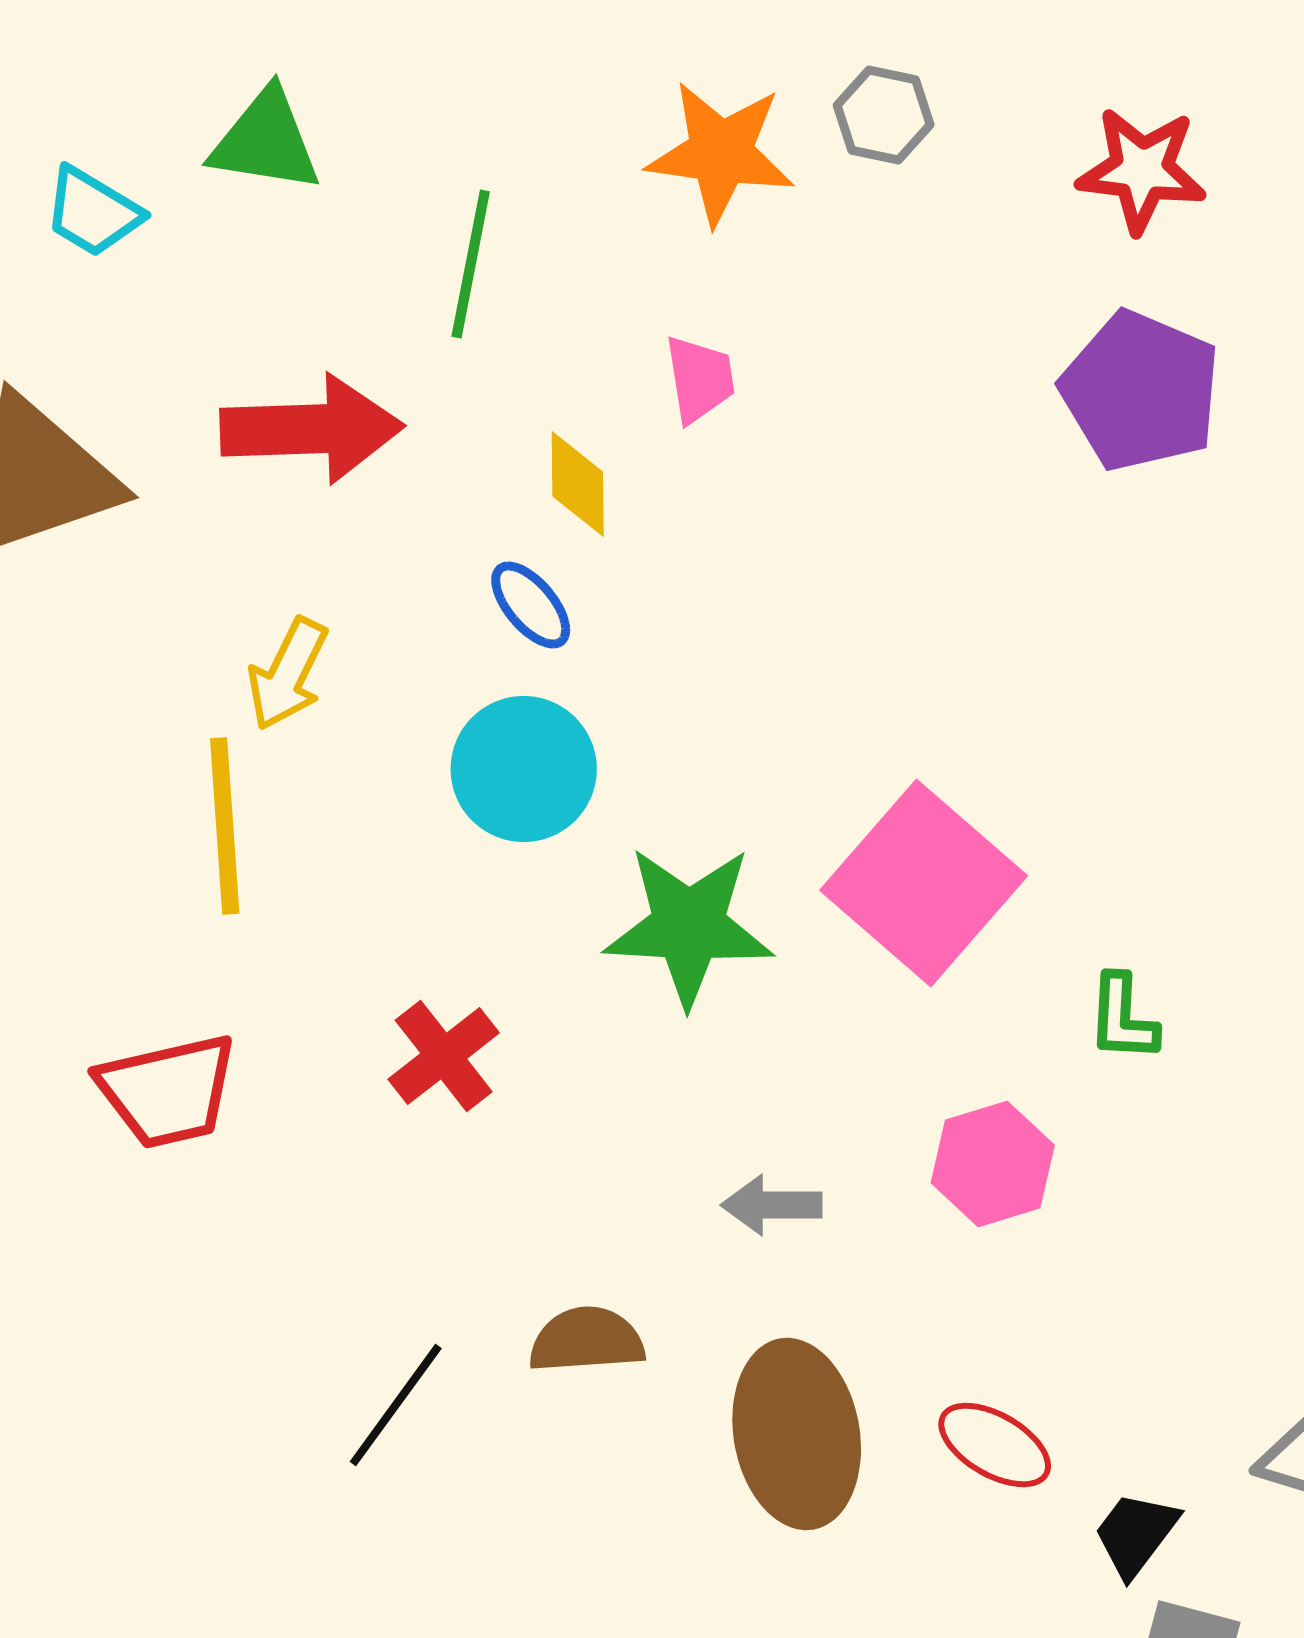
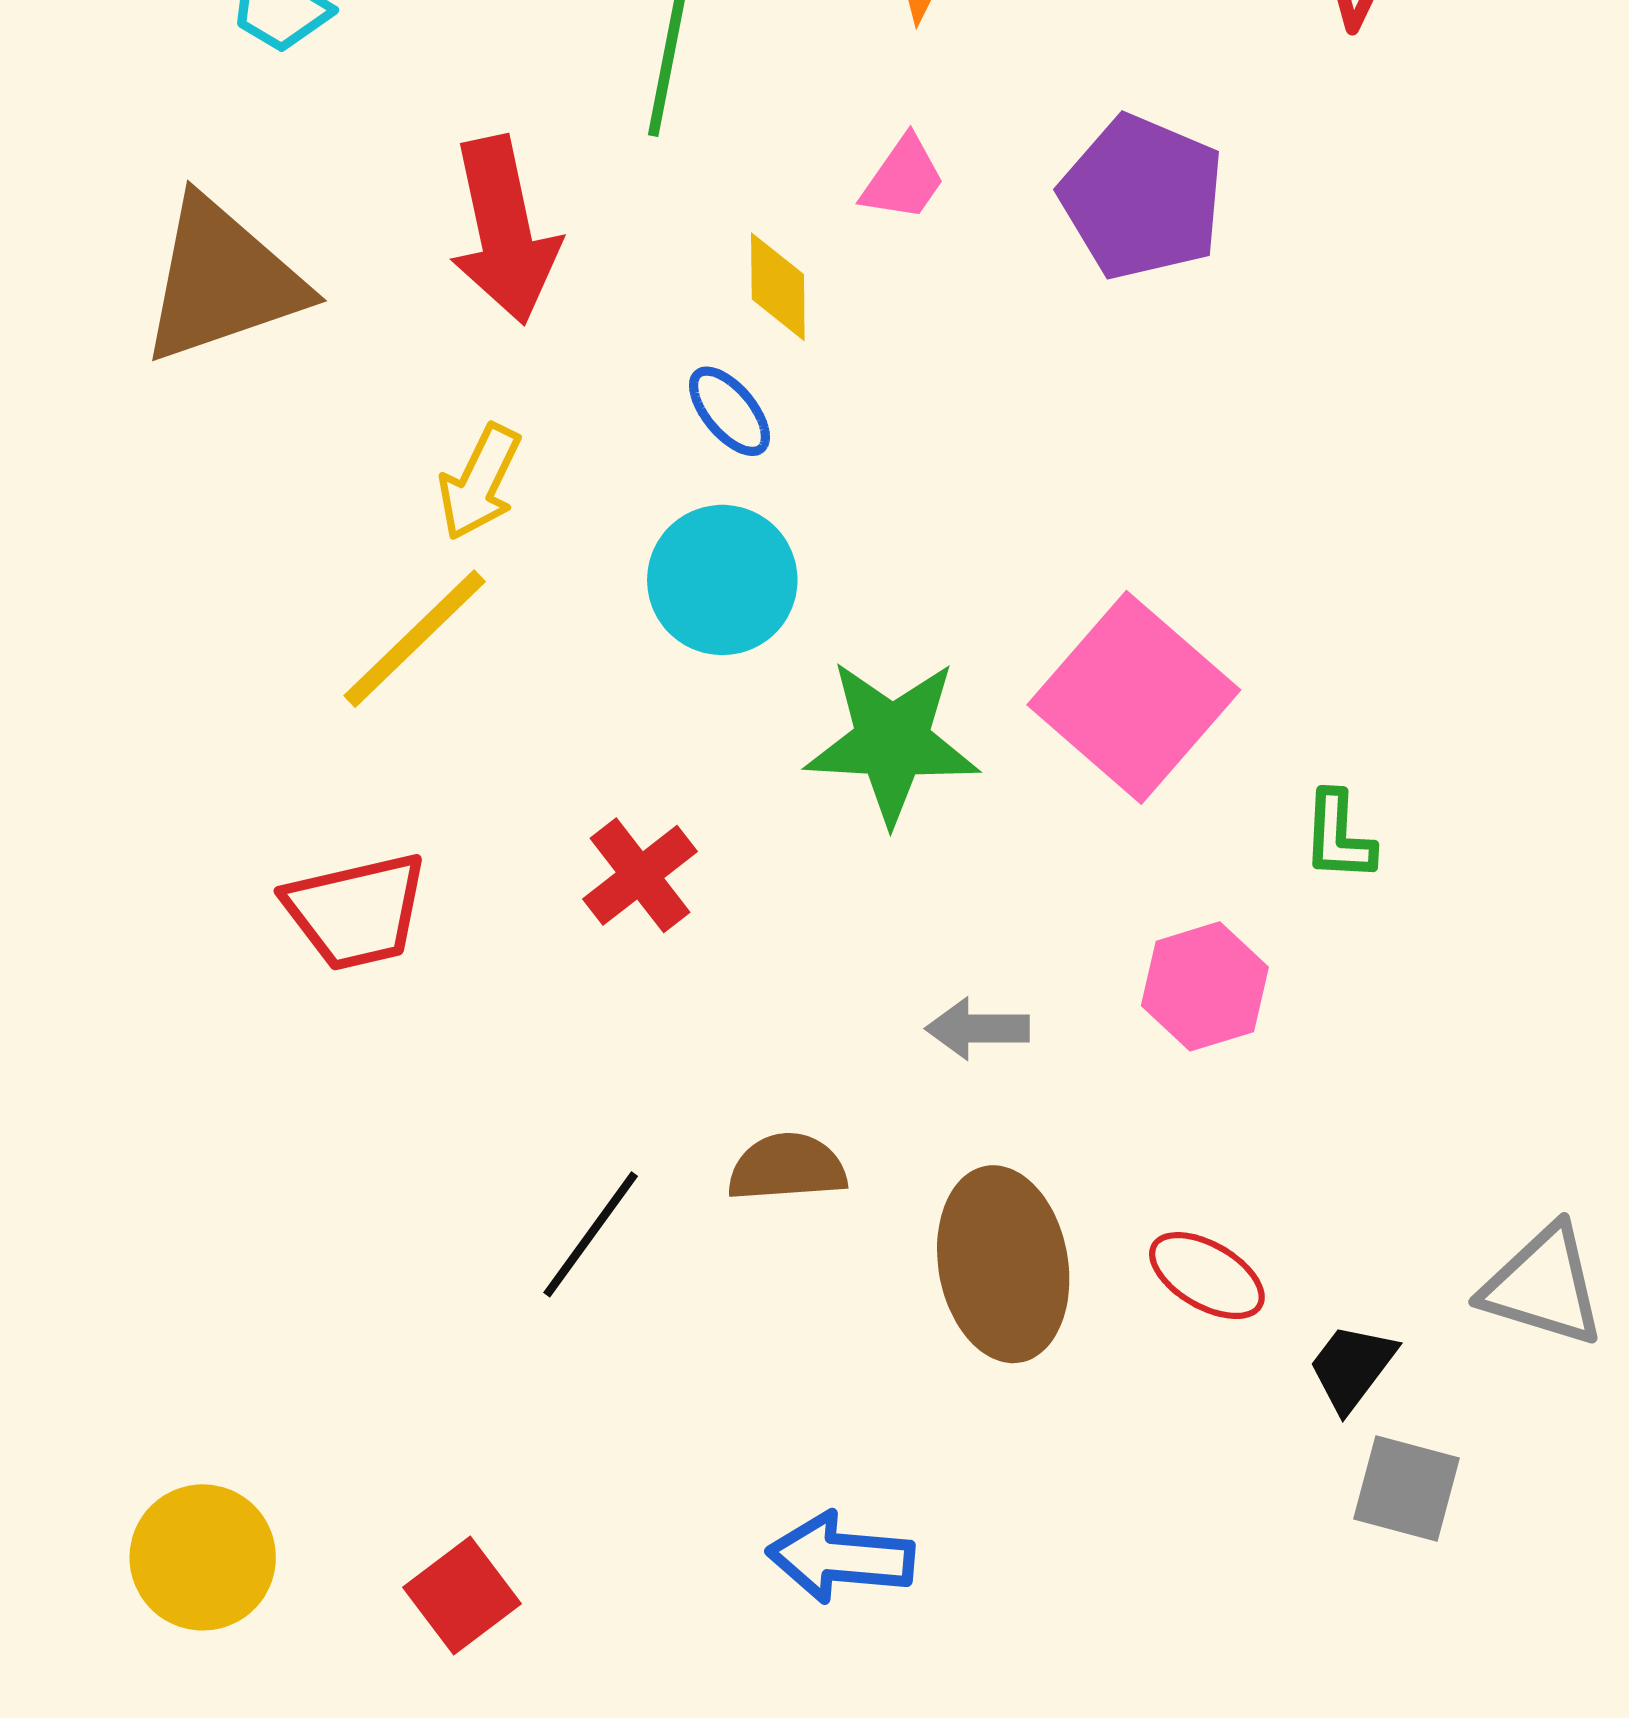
pink trapezoid: (700, 379) -> (903, 179), turned 44
purple pentagon: (1141, 391) -> (1142, 197), moved
red arrow: (312, 429) -> (504, 230), turned 80
yellow line: (225, 826) -> (415, 639), turned 50

